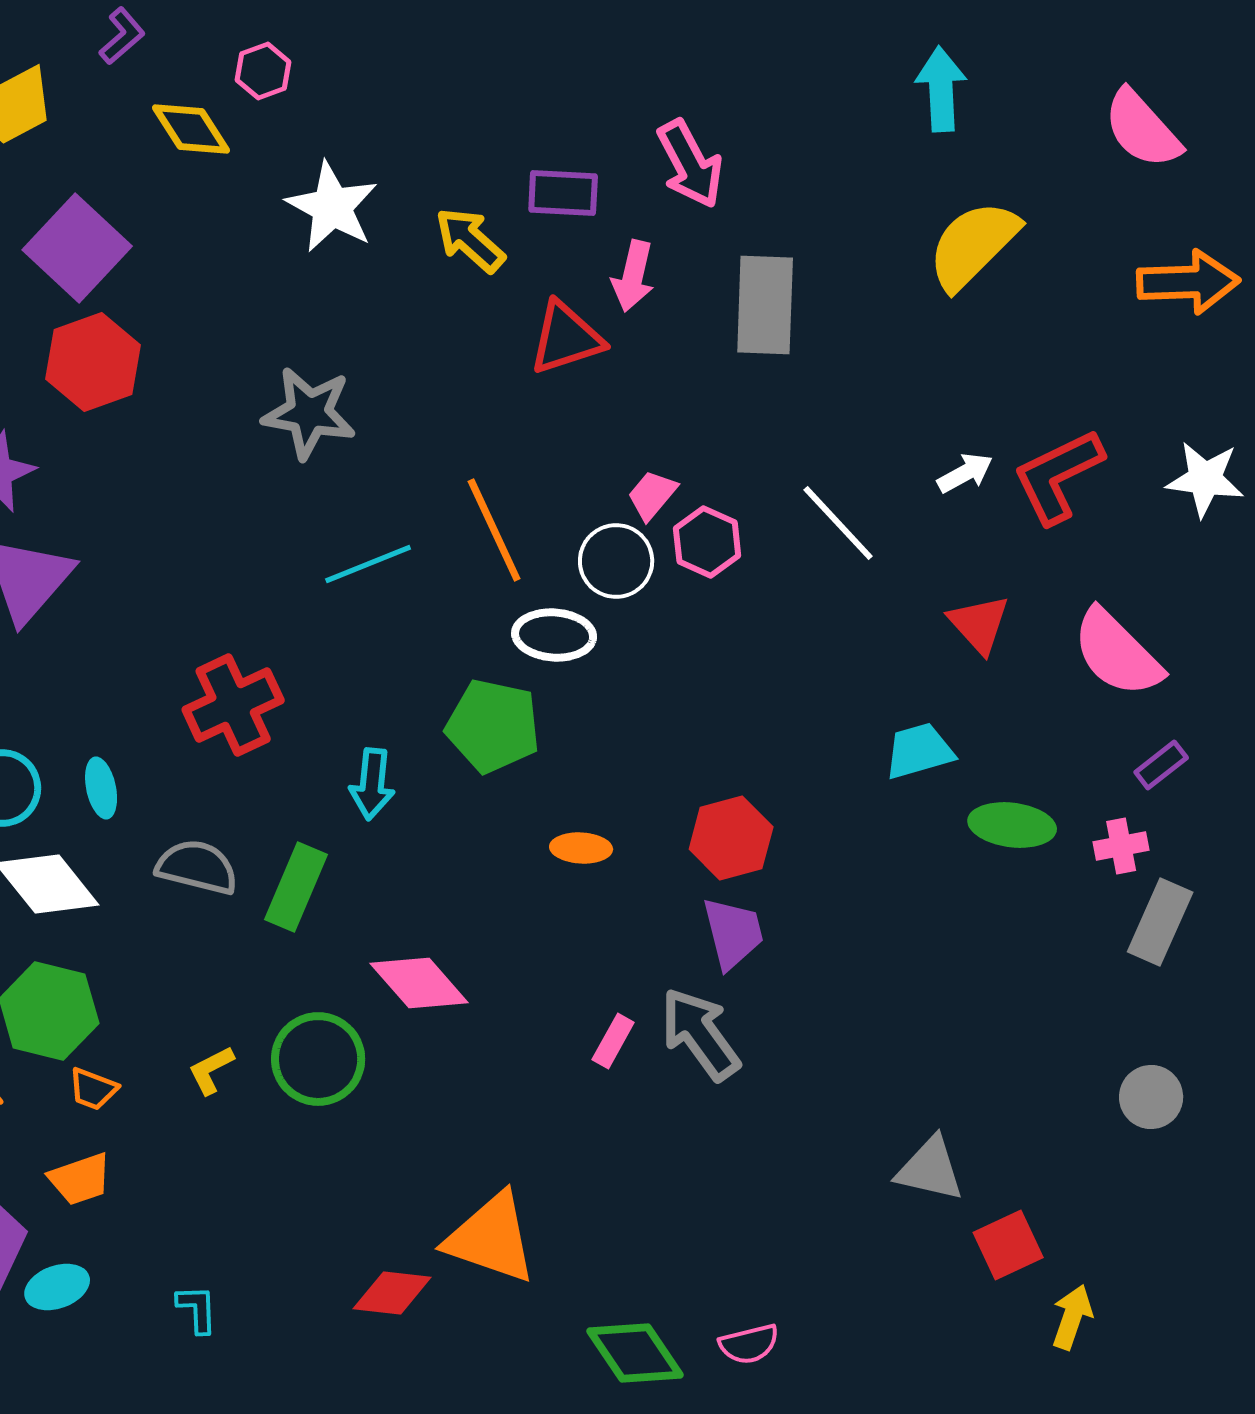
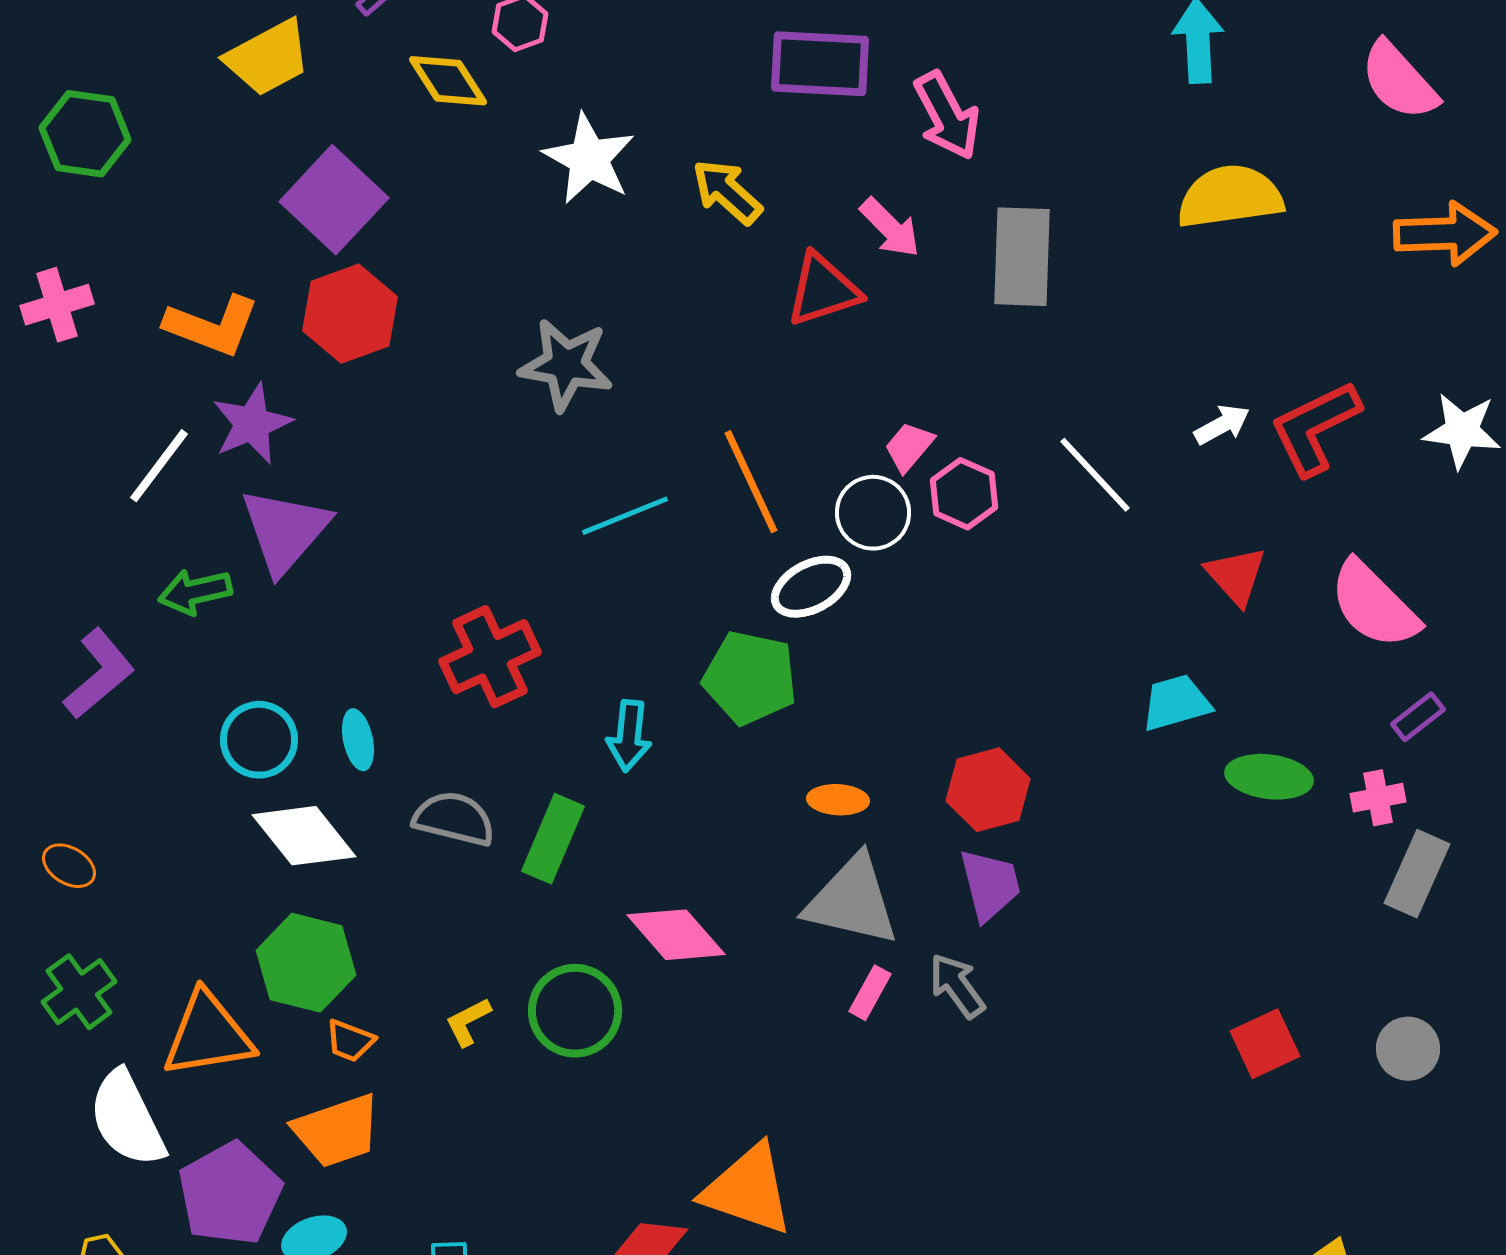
purple rectangle: (563, 193) -> (820, 64), moved, size x1.4
yellow semicircle: (973, 245) -> (1230, 197), turned 37
pink arrow: (633, 276) -> (890, 228), turned -58
white ellipse: (554, 635) -> (811, 587), turned -32
gray arrow: (700, 1034) -> (957, 986), size x0.7
gray triangle: (930, 1169) -> (852, 901), moved, size x1.4
orange trapezoid: (80, 1179) -> (337, 1131), size x1.4
red square: (1008, 1245) -> (1265, 1044), moved

